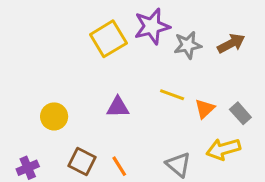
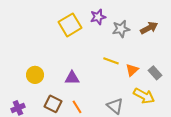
purple star: (152, 26) -> (98, 17), size x0.7
purple triangle: (118, 107) -> (72, 78), moved
yellow arrow: (223, 149) -> (144, 96), turned -135

